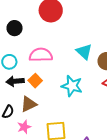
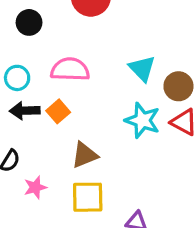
cyan star: (72, 86) -> (142, 120), moved
brown triangle: (29, 104) -> (85, 155), moved

